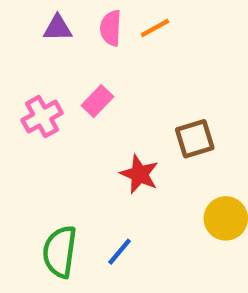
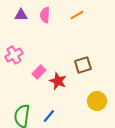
orange line: (155, 28) -> (77, 15), moved
pink rectangle: (97, 101) -> (39, 72), moved

